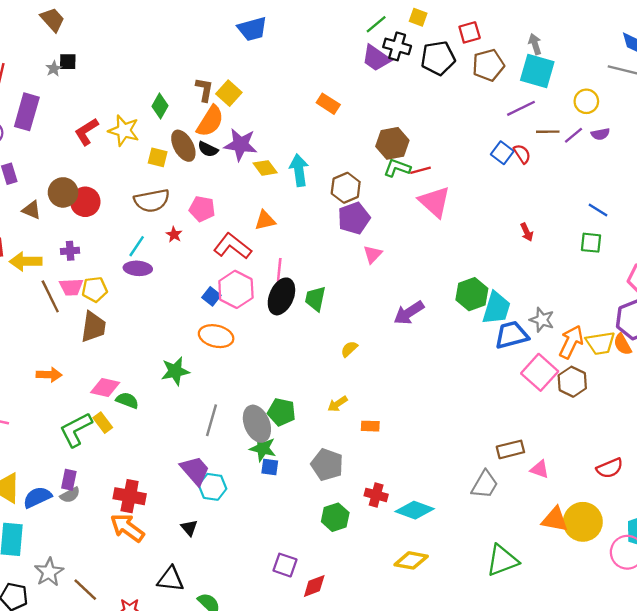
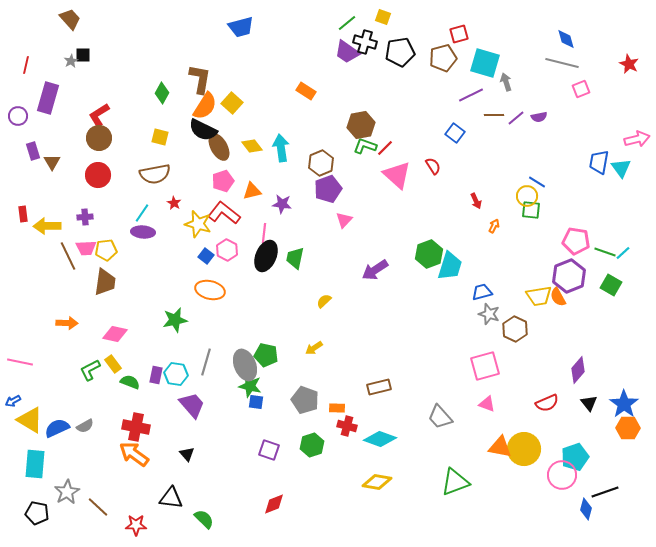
red square: (470, 32) -> (459, 34), moved
gray arrow: (535, 44) -> (506, 82), moved
brown L-shape: (204, 90) -> (200, 79), size x1.4
yellow square: (229, 93) -> (232, 103), moved
yellow circle: (586, 101) -> (527, 196), moved
yellow star: (124, 131) -> (198, 224), moved
purple star: (241, 145) -> (282, 204), moved, size x0.7
brown ellipse: (183, 146) -> (219, 147), moved
black semicircle: (208, 149) -> (203, 130), size x1.6
red semicircle: (522, 154) -> (433, 166), moved
red line: (420, 170) -> (385, 148), turned -30
brown circle: (63, 192) -> (99, 138), moved
pink pentagon: (202, 209) -> (223, 181), moved, turned -30
brown triangle: (31, 210) -> (52, 162), moved, turned 36
pink hexagon: (236, 289) -> (227, 250), size x0.7
gray star: (542, 320) -> (489, 314), moved
blue trapezoid: (512, 335) -> (482, 292), moved, size x0.7
orange arrow: (571, 342) -> (494, 226), moved, size x0.5
pink square: (540, 372) -> (485, 366), moved, turned 32
green semicircle: (127, 400) -> (130, 382), moved
orange rectangle: (370, 426) -> (337, 408), moved
green L-shape: (76, 430) -> (90, 370), size x0.7
brown rectangle: (510, 449) -> (379, 387), moved
purple rectangle: (69, 480) -> (156, 375), moved
gray trapezoid: (485, 484) -> (440, 417), turned 108
cyan hexagon: (213, 487) -> (176, 374), moved
purple square: (285, 565) -> (269, 450), moved
red diamond: (314, 586) -> (274, 504), moved

